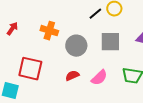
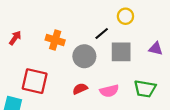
black line: (95, 14) -> (102, 34), moved
pink semicircle: (99, 78) -> (109, 91), turned 30

